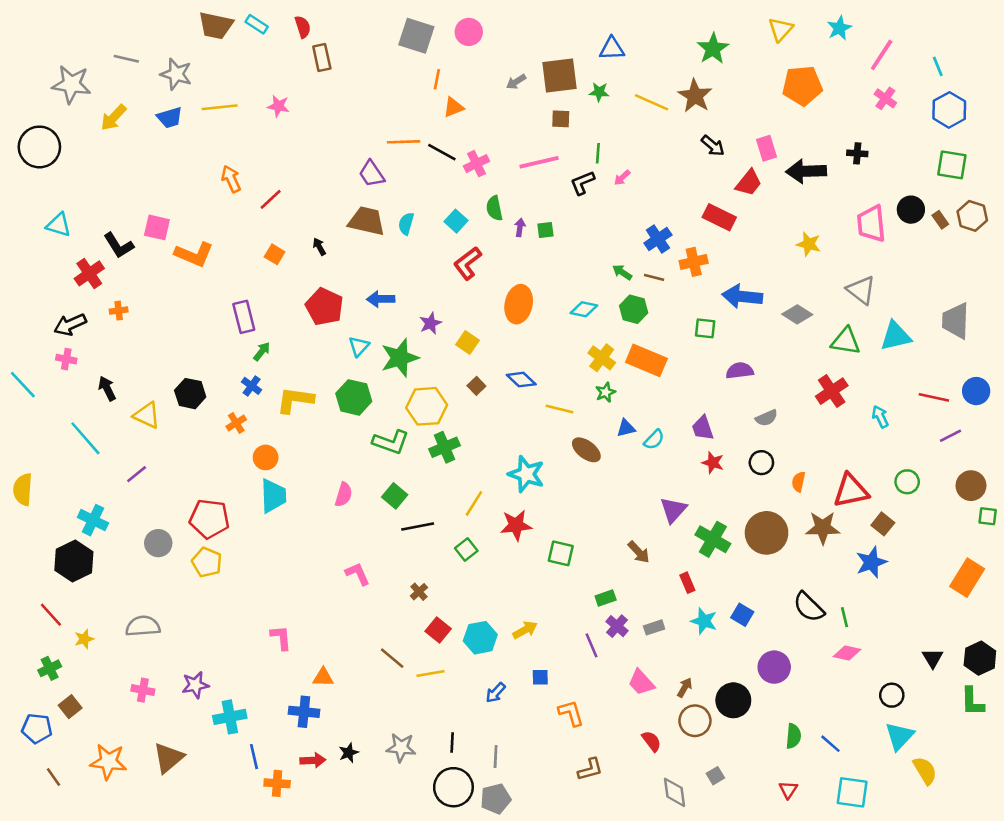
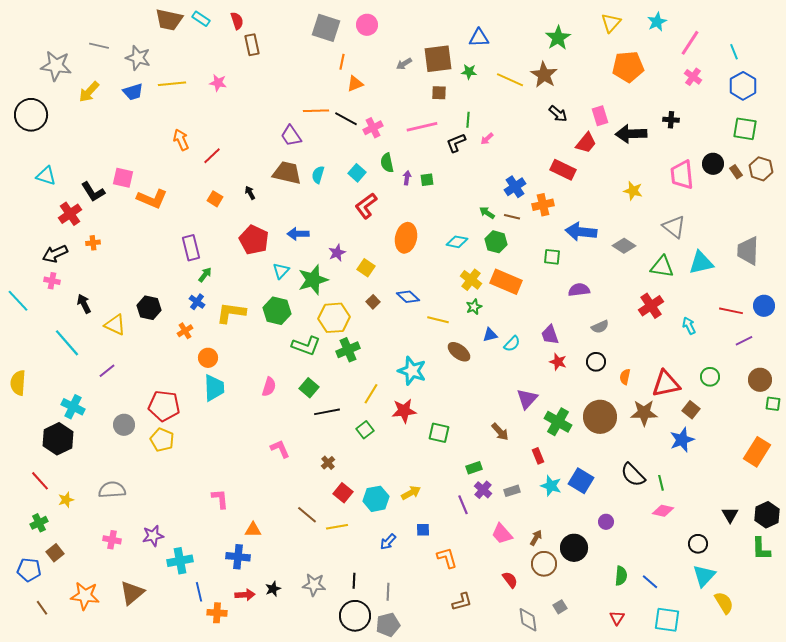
blue square: (742, 615) -> (581, 481), size x1.4
purple circle: (774, 667) -> (606, 522), size x0.6

